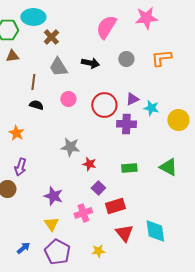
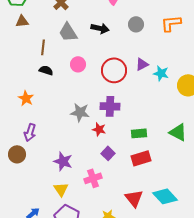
purple cross: (126, 124) -> (110, 106), moved
red rectangle: (115, 206) -> (141, 158), moved
cyan diamond: (155, 231) -> (165, 196), turned -35

